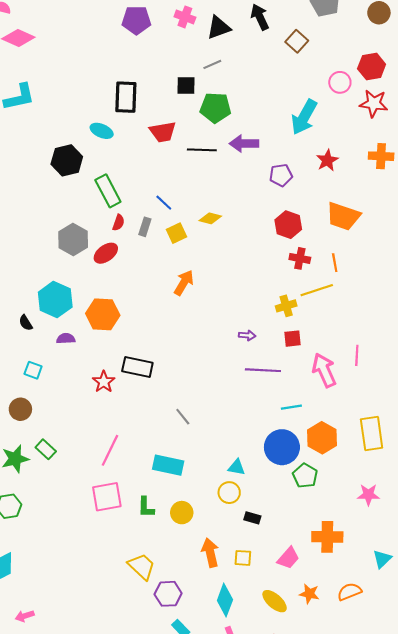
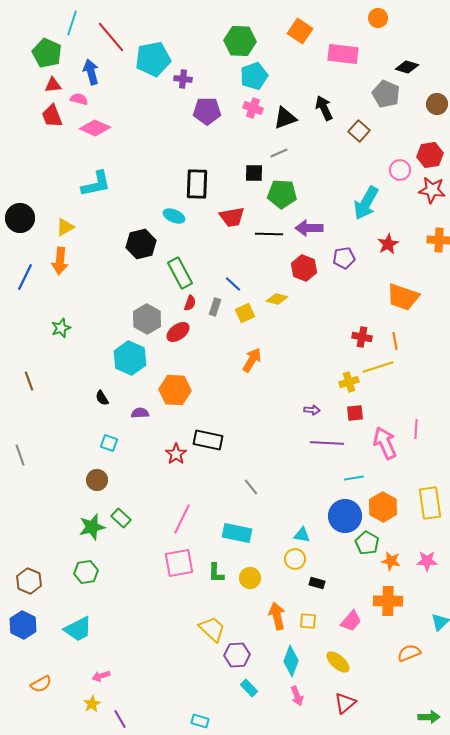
red hexagon: (288, 225) -> (304, 268), moved
cyan hexagon: (55, 300) -> (130, 358), moved
orange star: (309, 594) -> (391, 561), moved

